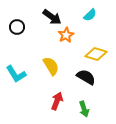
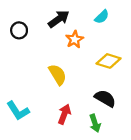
black arrow: (52, 17) -> (59, 19), turned -72
cyan L-shape: (16, 74) -> (18, 111), moved
black semicircle: (86, 77) -> (105, 98), moved

